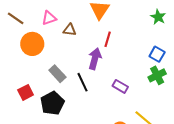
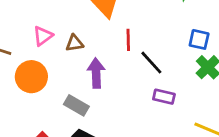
purple arrow: (95, 59) -> (96, 73), moved
black line: (82, 82) -> (151, 63), moved

